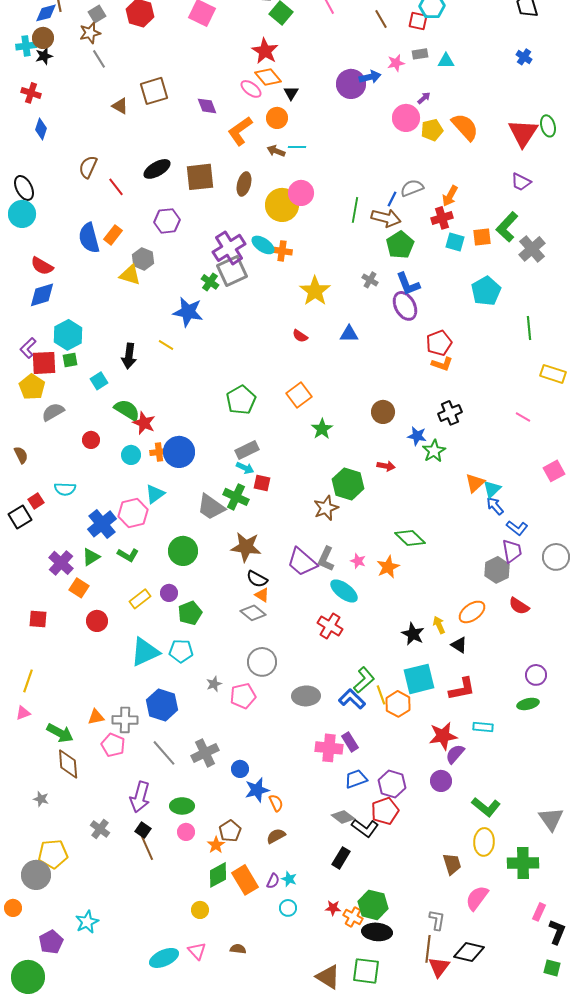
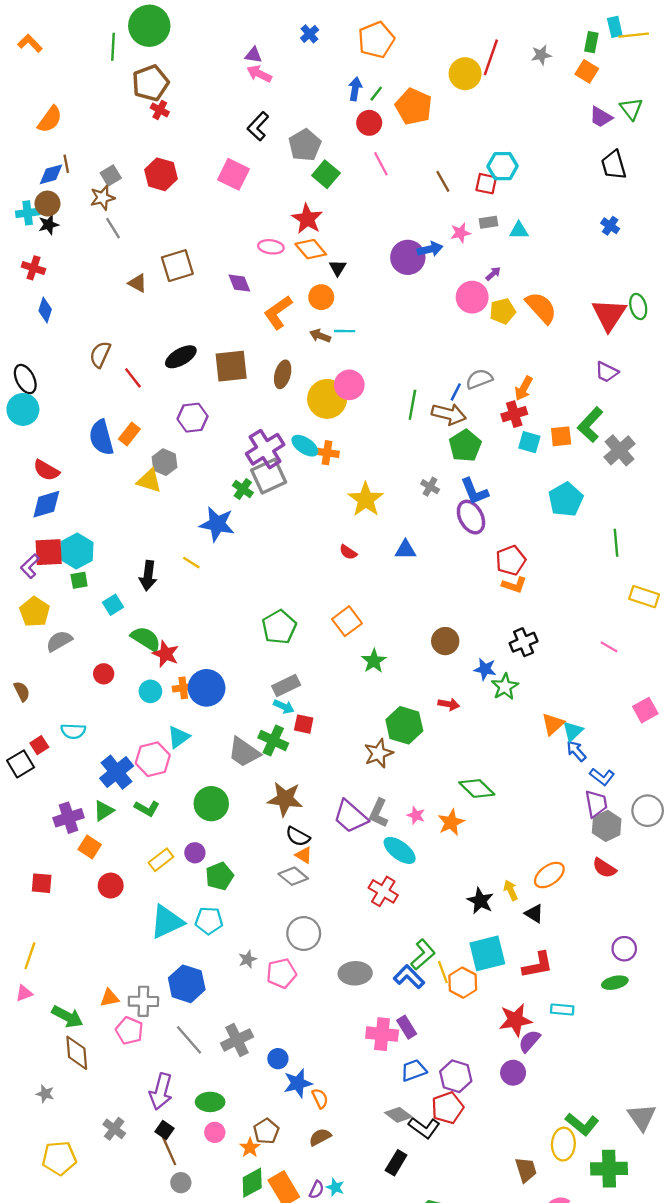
pink ellipse: (251, 89) -> (271, 247), moved, turned -30
red square: (44, 363) -> (49, 552), moved
purple cross: (61, 563) -> (69, 818), turned 30
gray hexagon: (497, 570) -> (607, 826), moved
green L-shape: (486, 807) -> (582, 1124), moved
gray circle: (36, 875) -> (181, 1183), moved, size x0.6

